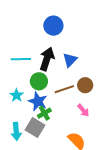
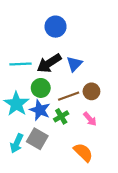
black arrow: (47, 59) -> (49, 63), turned -140
cyan star: (17, 95) -> (16, 104), size x1.6
green cross: (44, 113) -> (61, 116), moved
cyan arrow: (16, 131) -> (17, 143), turned 30

